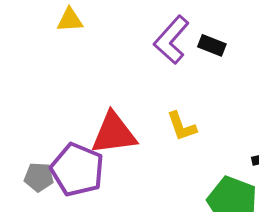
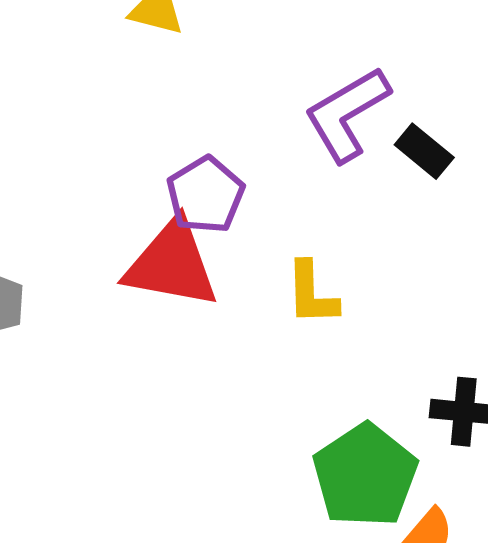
purple pentagon: (77, 170) -> (205, 195), moved, size x0.7

